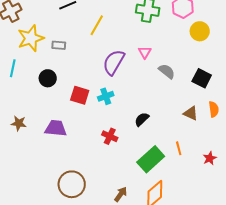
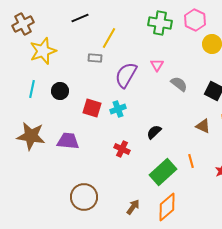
gray rectangle: (59, 45) -> (95, 58), moved
cyan line: (13, 68) -> (32, 89), moved
brown star: (19, 123) -> (31, 136), size x1.8

